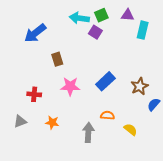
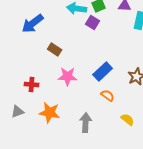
brown rectangle: (57, 59) -> (55, 50), turned -40
orange semicircle: (107, 115) -> (108, 96), moved, turned 32
orange star: (52, 122) -> (50, 112), size x1.5

